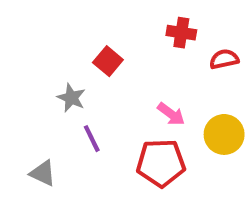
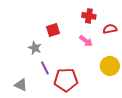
red square: (108, 61) -> (53, 30), turned 32
pink arrow: (171, 114) -> (86, 41), moved
red pentagon: (161, 163) -> (66, 80), moved

